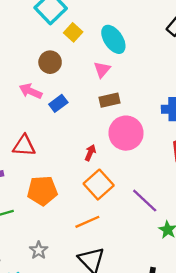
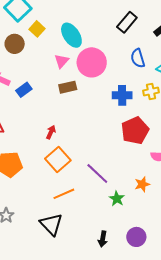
brown circle: (50, 62) -> (15, 44), moved
pink circle: (126, 133) -> (92, 62), moved
orange line: (87, 222) -> (64, 194), moved

